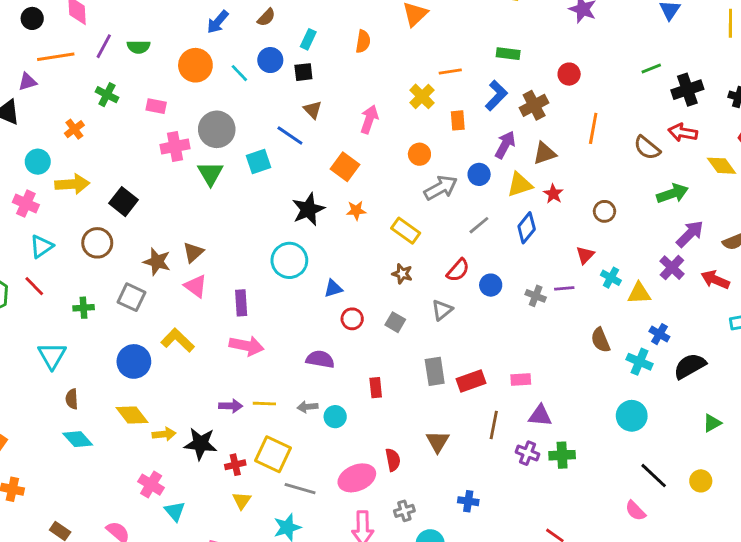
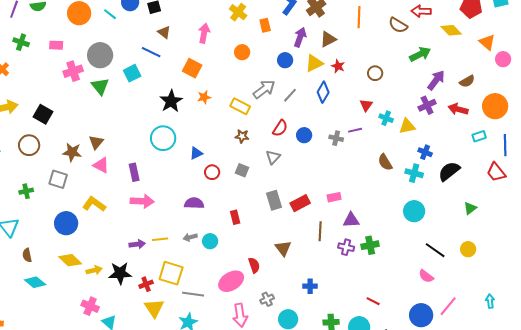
gray arrow: (441, 188) -> (264, 89), moved
purple cross: (672, 268) -> (427, 105), turned 30
yellow triangle: (242, 501) -> (154, 308), size x1.5

